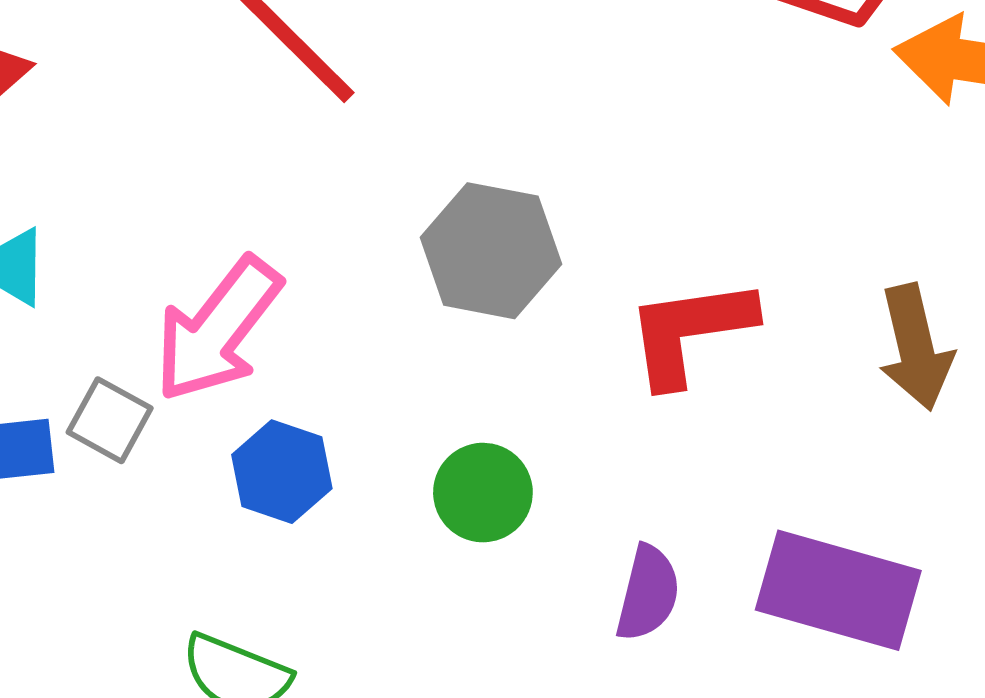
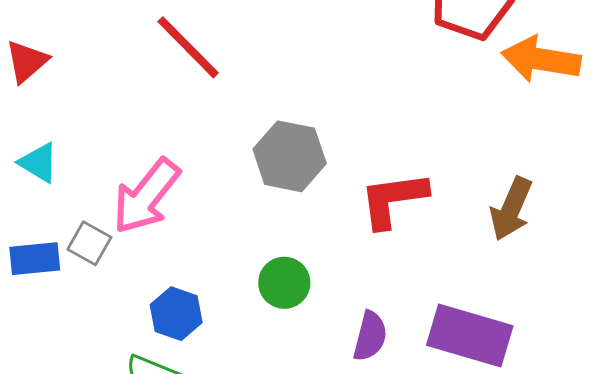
brown arrow: (916, 347) -> (511, 209), turned 36
blue hexagon: (282, 472) -> (176, 314), moved

